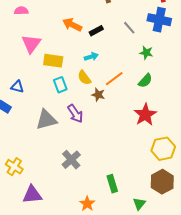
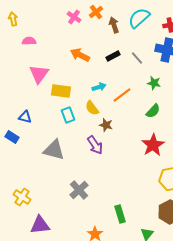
black rectangle: (96, 31) -> (113, 56), moved
orange line: (114, 79) -> (122, 95), moved
purple arrow: (75, 114) -> (95, 145), moved
gray triangle: (46, 120) -> (54, 150), turned 30

